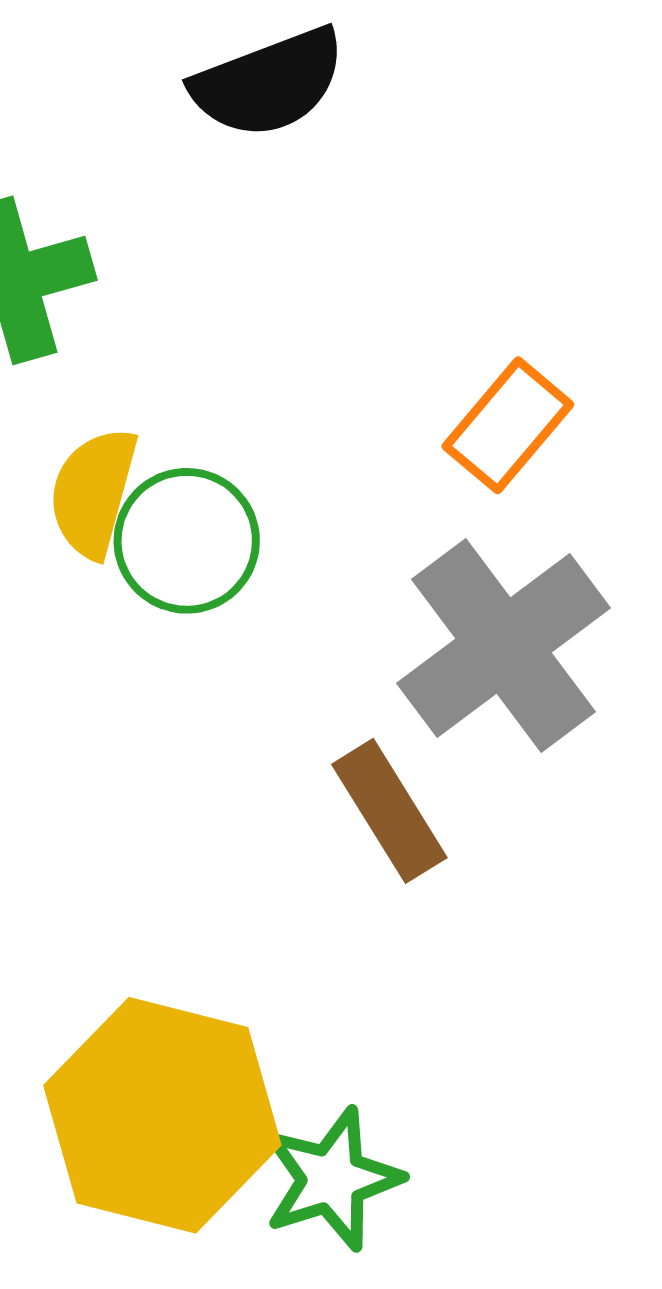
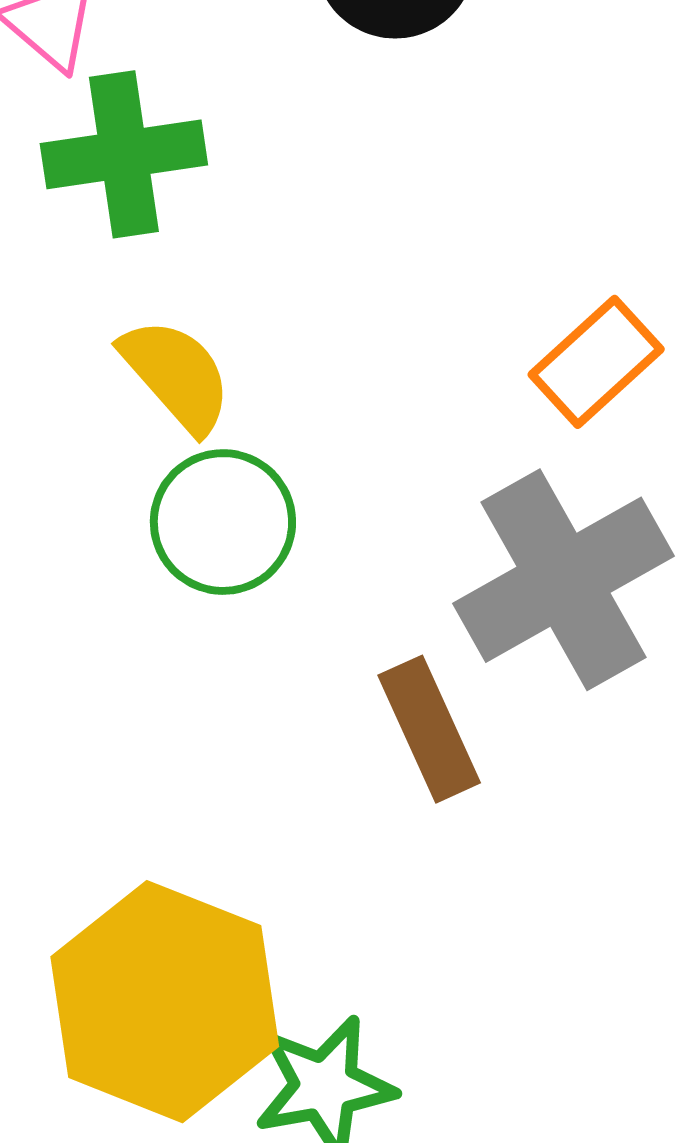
yellow semicircle: (93, 493) -> (176, 375), turned 116
green circle: (187, 541) -> (223, 522), moved

